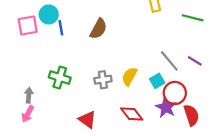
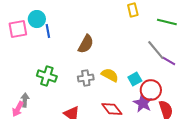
brown semicircle: (98, 29) -> (86, 44), moved
gray line: (169, 61) -> (156, 50), moved
yellow semicircle: (129, 76) -> (110, 75), turned 90
gray arrow: (29, 95) -> (25, 100), moved

